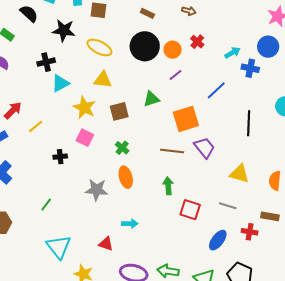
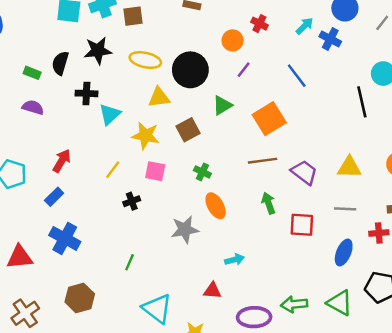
black semicircle: (29, 14) -> (60, 63), moved, turned -102
black circle: (145, 46) -> (190, 70), moved
black cross: (46, 62) -> (86, 93), turned 30
blue cross: (250, 68) -> (330, 39), turned 30
blue line: (216, 90) -> (297, 76), turned -70
black line: (249, 123) -> (362, 102), moved
yellow line: (36, 126) -> (113, 170), moved
purple trapezoid: (204, 148) -> (304, 172), moved

